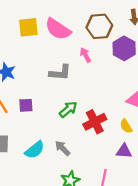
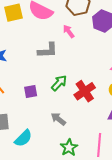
purple square: (26, 105) -> (31, 92), moved
cyan semicircle: (35, 150) -> (23, 138), moved

